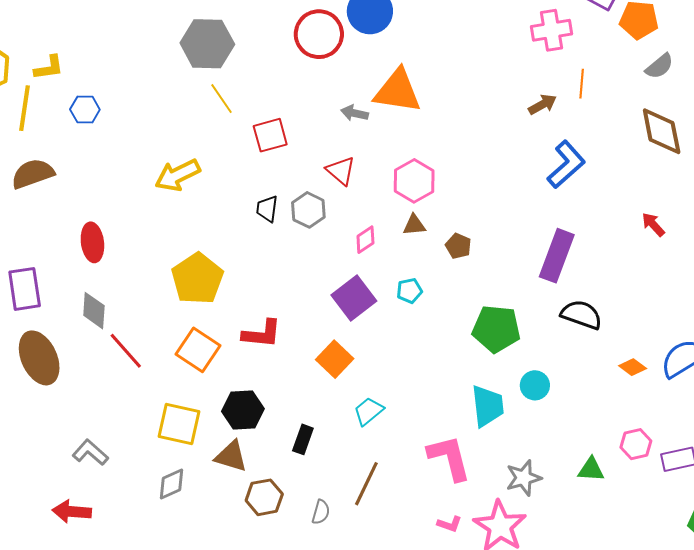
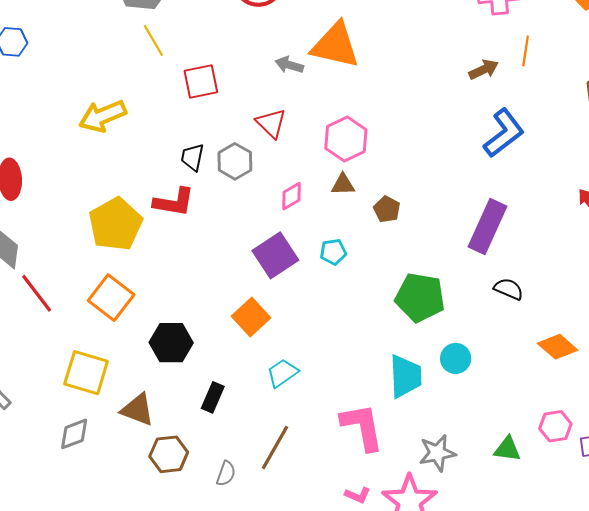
black semicircle: (581, 315) -> (509, 289), size x0.7
red L-shape: (262, 334) -> (174, 202), moved
orange diamond: (633, 367) -> (558, 347), size x1.4
black hexagon: (243, 410) -> (171, 343), moved

